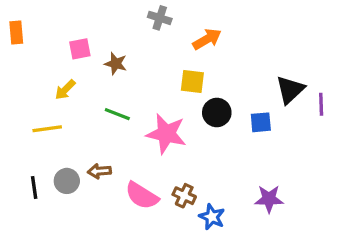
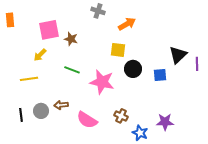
pink square: (80, 49) -> (49, 30), size x1.5
brown cross: (184, 196) -> (121, 116), moved
blue star: (212, 217) -> (140, 133), moved

